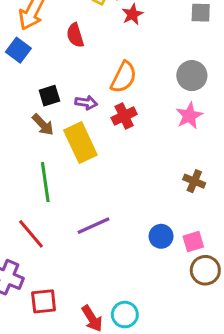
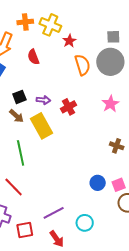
gray circle: (192, 76) -> (110, 62), moved, size x1.4
orange semicircle: (124, 77) -> (82, 65), moved, turned -40
purple line: (94, 226) -> (54, 213), moved
cyan circle: (125, 315) -> (85, 223), moved

